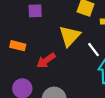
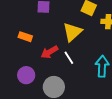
white line: (93, 50) -> (69, 58), moved

